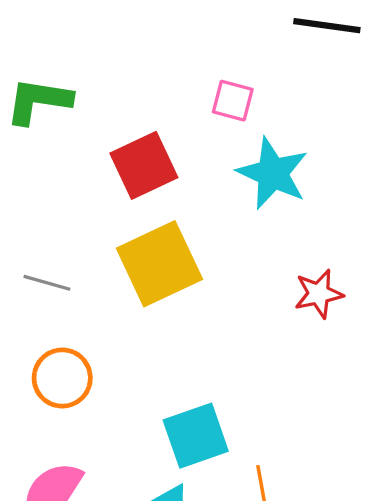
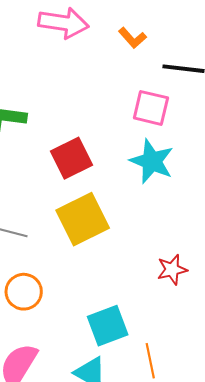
pink square: (233, 101) -> (151, 108), moved, size x1.4
red star: (319, 294) -> (172, 270), moved

